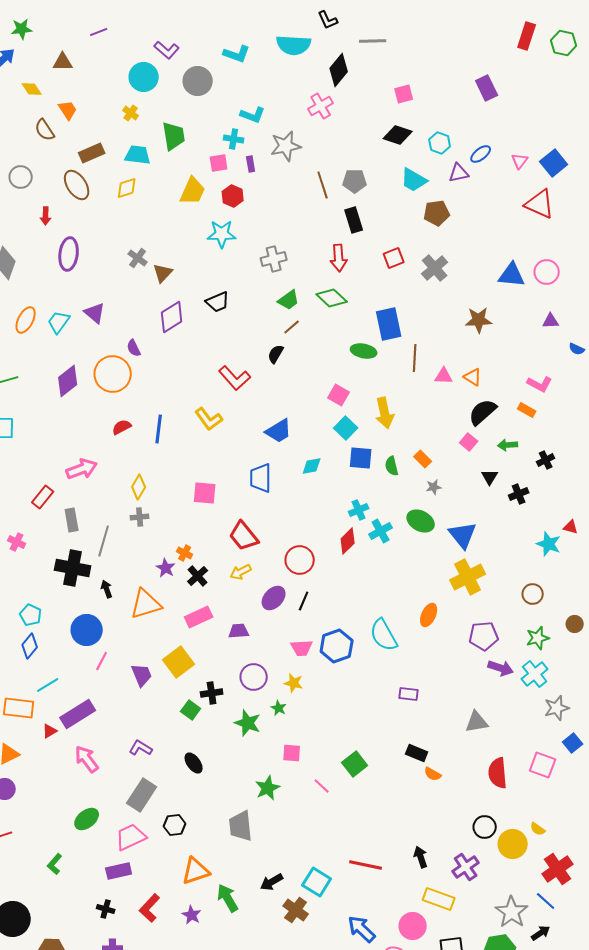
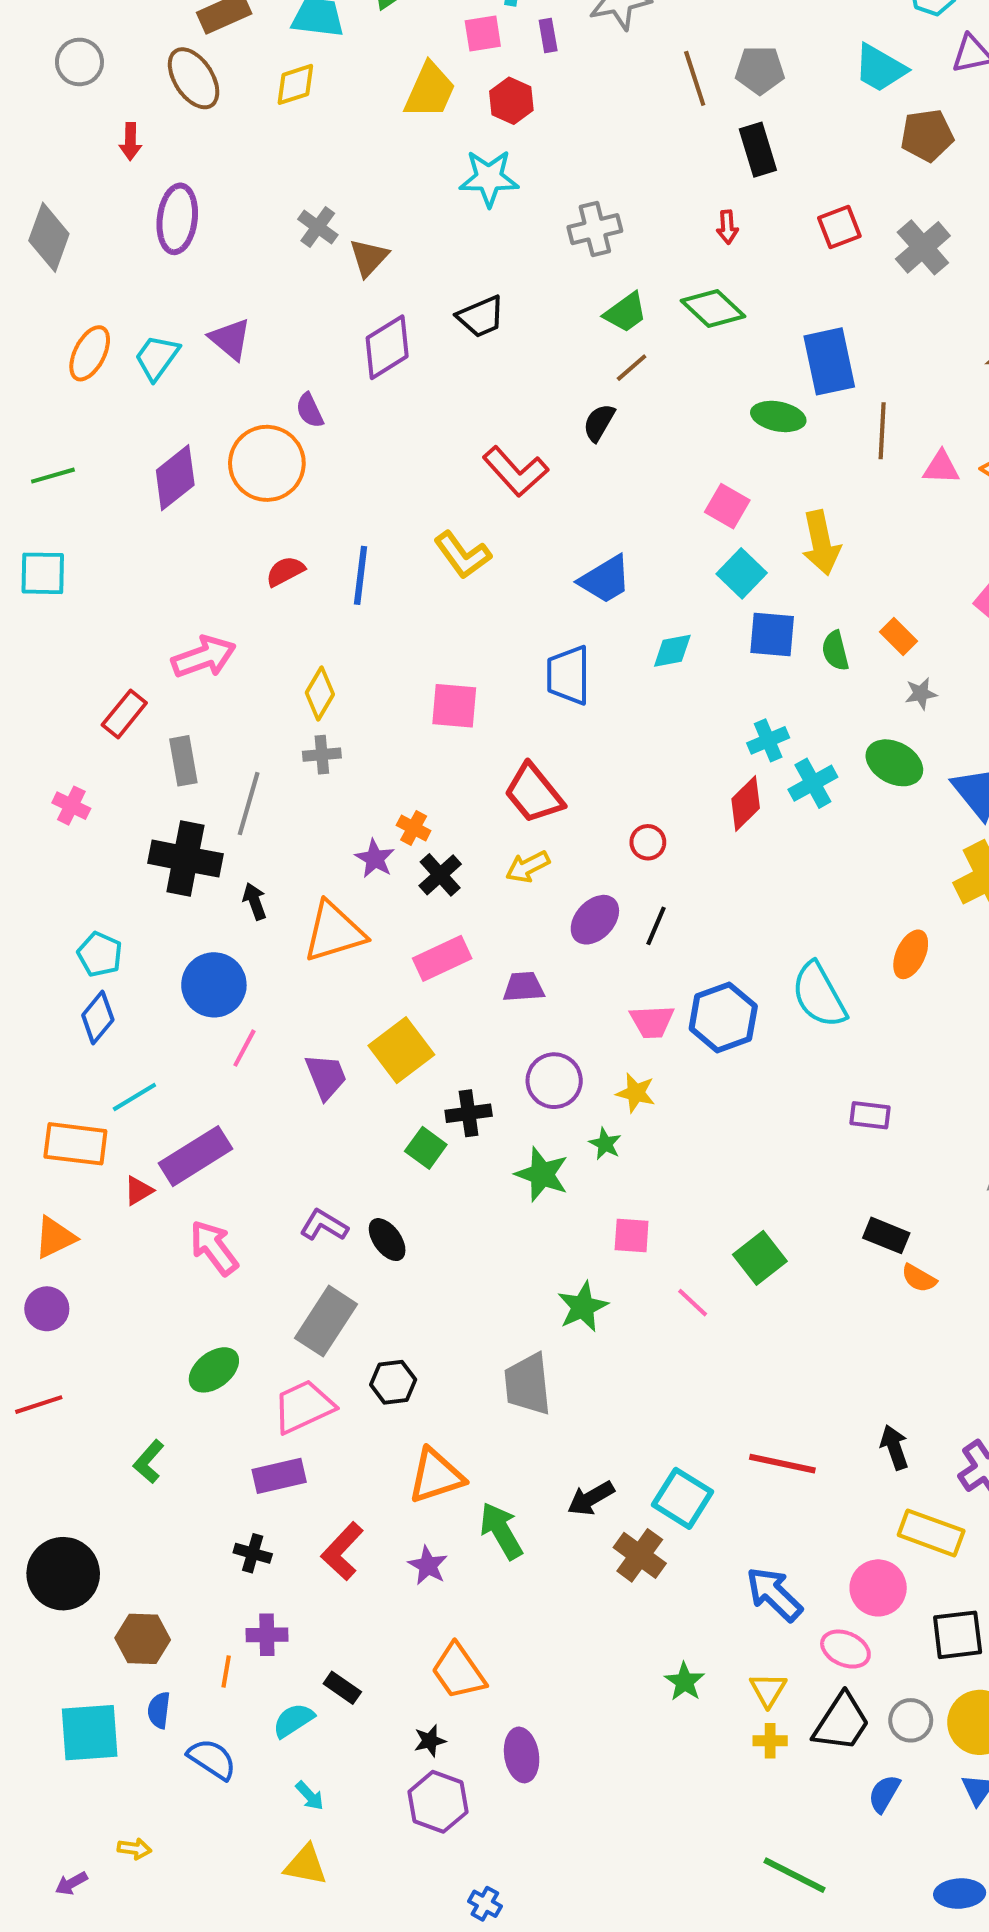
red arrow: (339, 258) -> (727, 227), size x0.6
red circle: (300, 560) -> (648, 842), size x0.6
black ellipse: (194, 763) -> (387, 1240), moved

